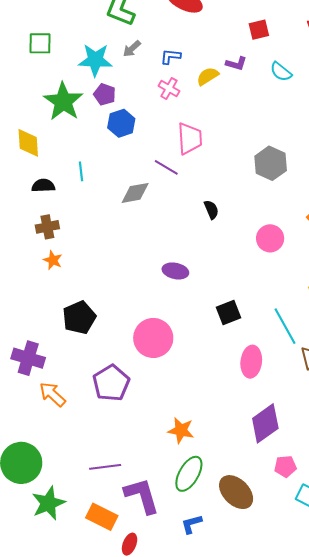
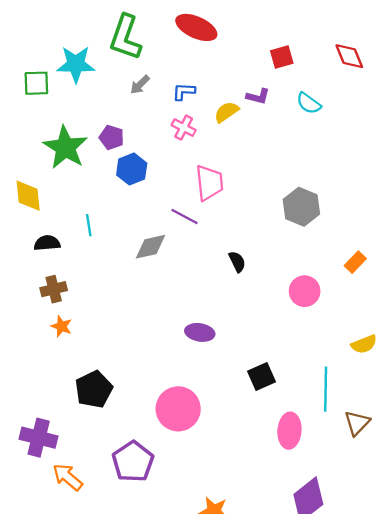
cyan star: (95, 60) -> (76, 64), moved
cyan line: (285, 326) -> (326, 389), turned 33

